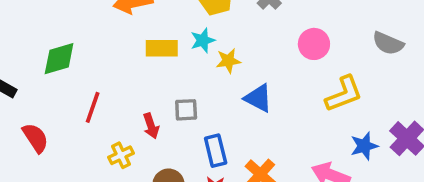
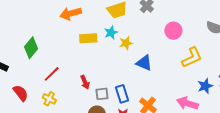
green diamond: (59, 59) -> (31, 48), turned -30
red line: (93, 107) -> (52, 74), turned 30
gray square: (186, 110) -> (102, 94), moved
yellow cross: (121, 155) -> (49, 99), moved, turned -32

